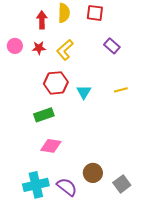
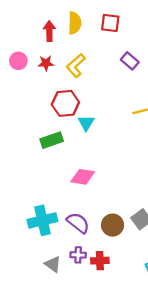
cyan triangle: (84, 92) -> (86, 123), moved
pink diamond: (51, 146) -> (83, 177), moved
brown circle: (93, 173) -> (113, 225), moved

